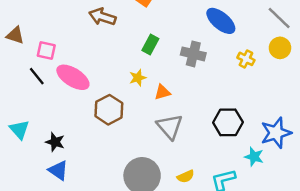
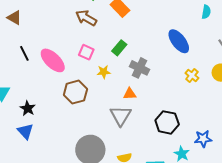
pink square: (46, 51) -> (86, 52), moved
gray cross: (193, 54) -> (140, 68), moved
orange triangle: (162, 92) -> (130, 94), moved
blue star: (276, 133) -> (203, 139), size x0.7

